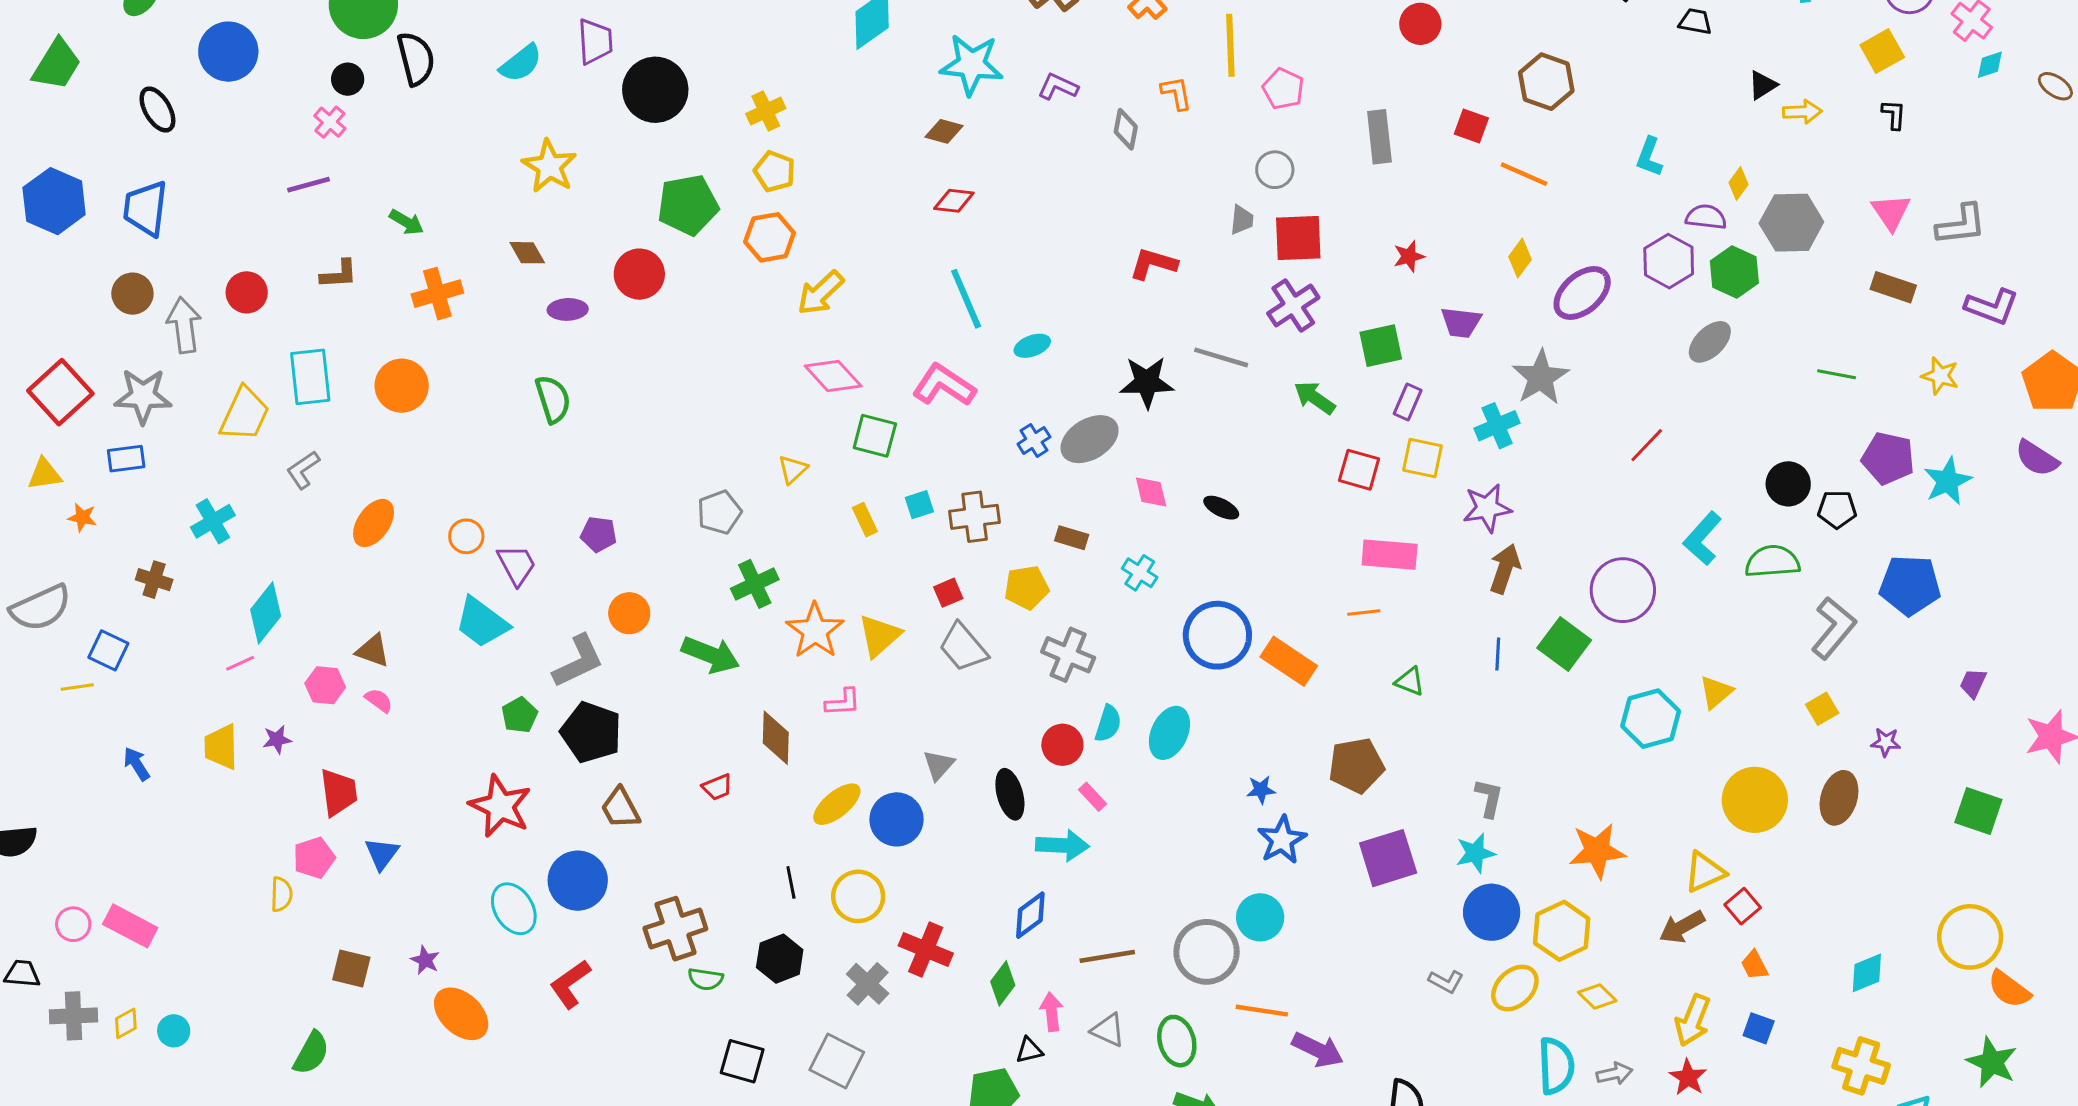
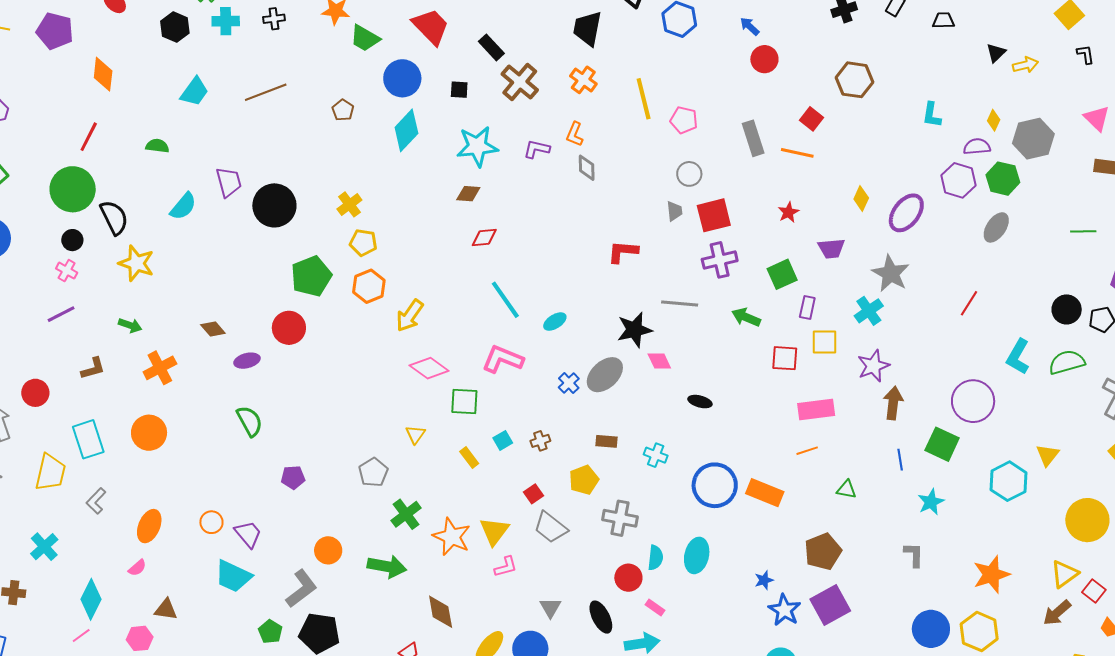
orange L-shape: (1176, 93) -> (575, 134), moved, turned -135
red square: (1471, 126) -> (812, 119), turned 30
yellow star: (549, 166) -> (136, 263), moved
orange line: (1524, 174) -> (797, 153), moved
purple cross: (1293, 305) -> (720, 260), turned 32
pink diamond: (1151, 492) -> (659, 361), moved
brown cross: (975, 517) -> (540, 441), size x0.6
purple pentagon: (599, 534) -> (293, 477), moved
pink semicircle: (379, 700) -> (137, 568), moved, turned 114
pink L-shape: (843, 702) -> (506, 567), moved
cyan star: (1475, 853) -> (931, 502), moved
purple square: (1388, 858) -> (830, 605), moved

